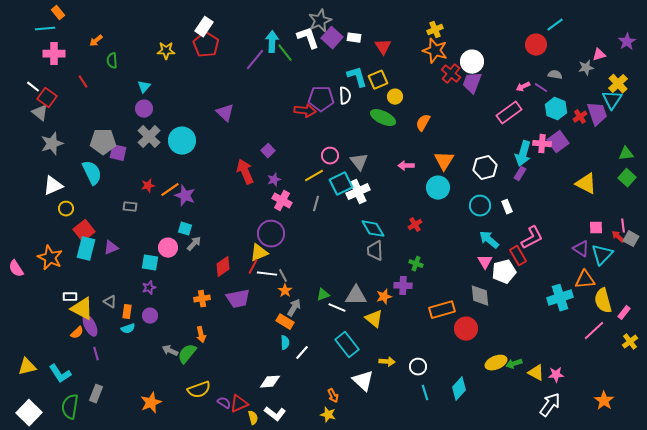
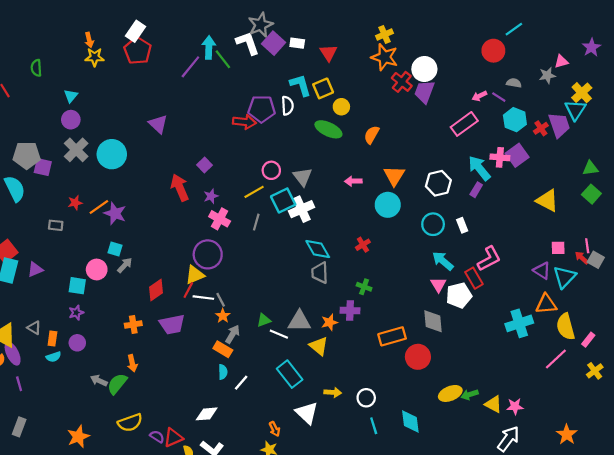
orange arrow: (96, 41) -> (89, 40), moved, turned -64
cyan arrow: (523, 154) -> (479, 168), turned 125
cyan diamond: (459, 389) -> (410, 421), turned -50

